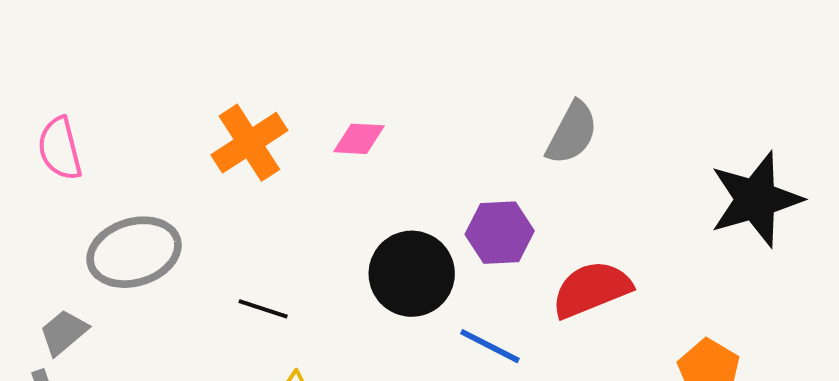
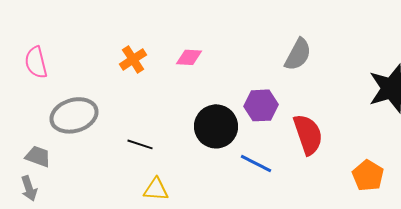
orange cross: (249, 143) -> (133, 59), size x0.7
red semicircle: (592, 289) -> (308, 134), turned 93
gray trapezoid: (64, 332) -> (38, 156), turned 60

